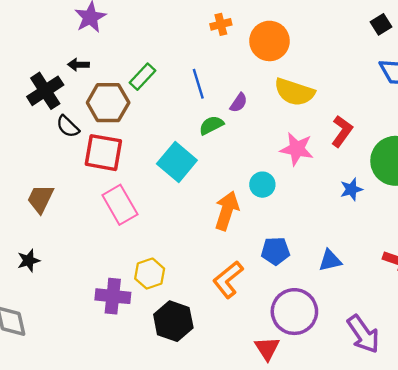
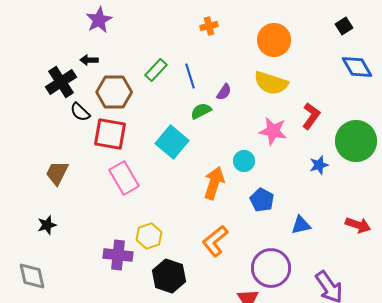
orange circle: (269, 41) -> (274, 40), moved
green rectangle: (143, 77) -> (156, 70), moved
blue pentagon: (275, 251) -> (262, 200), moved, turned 30

